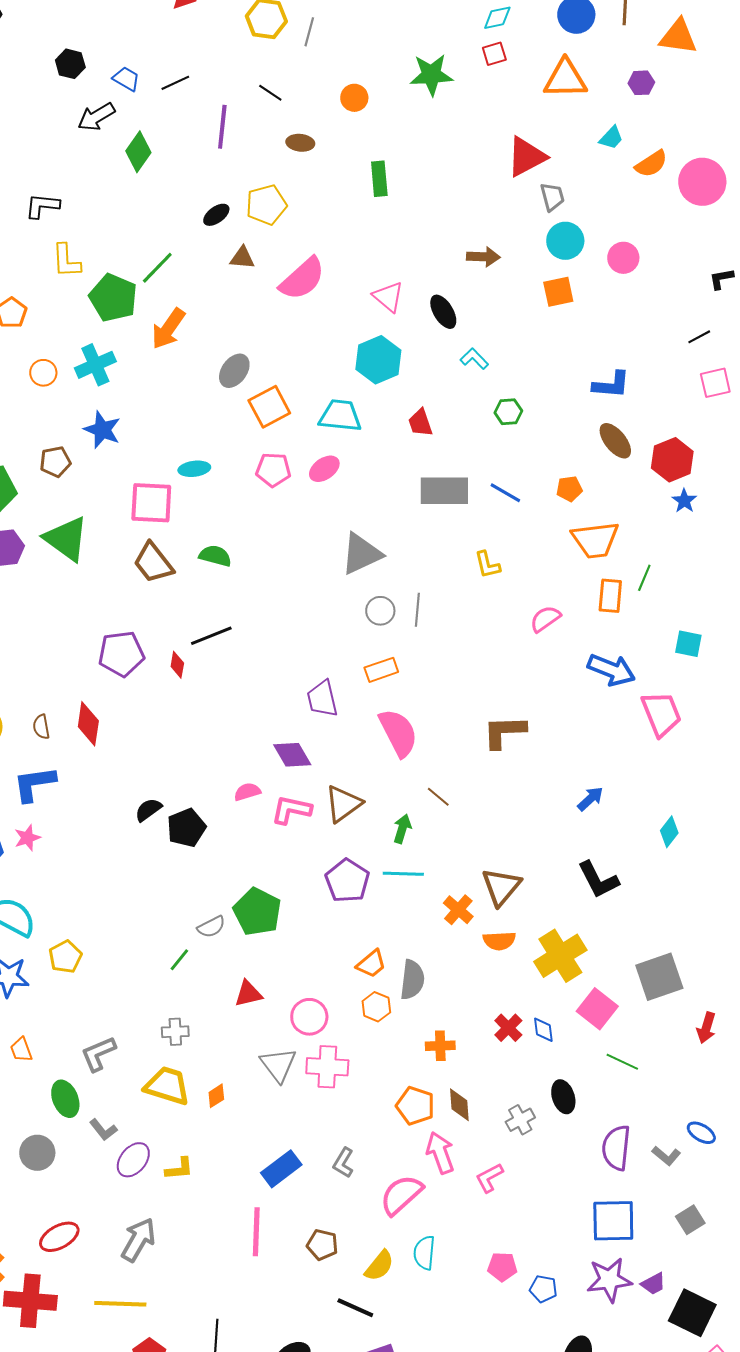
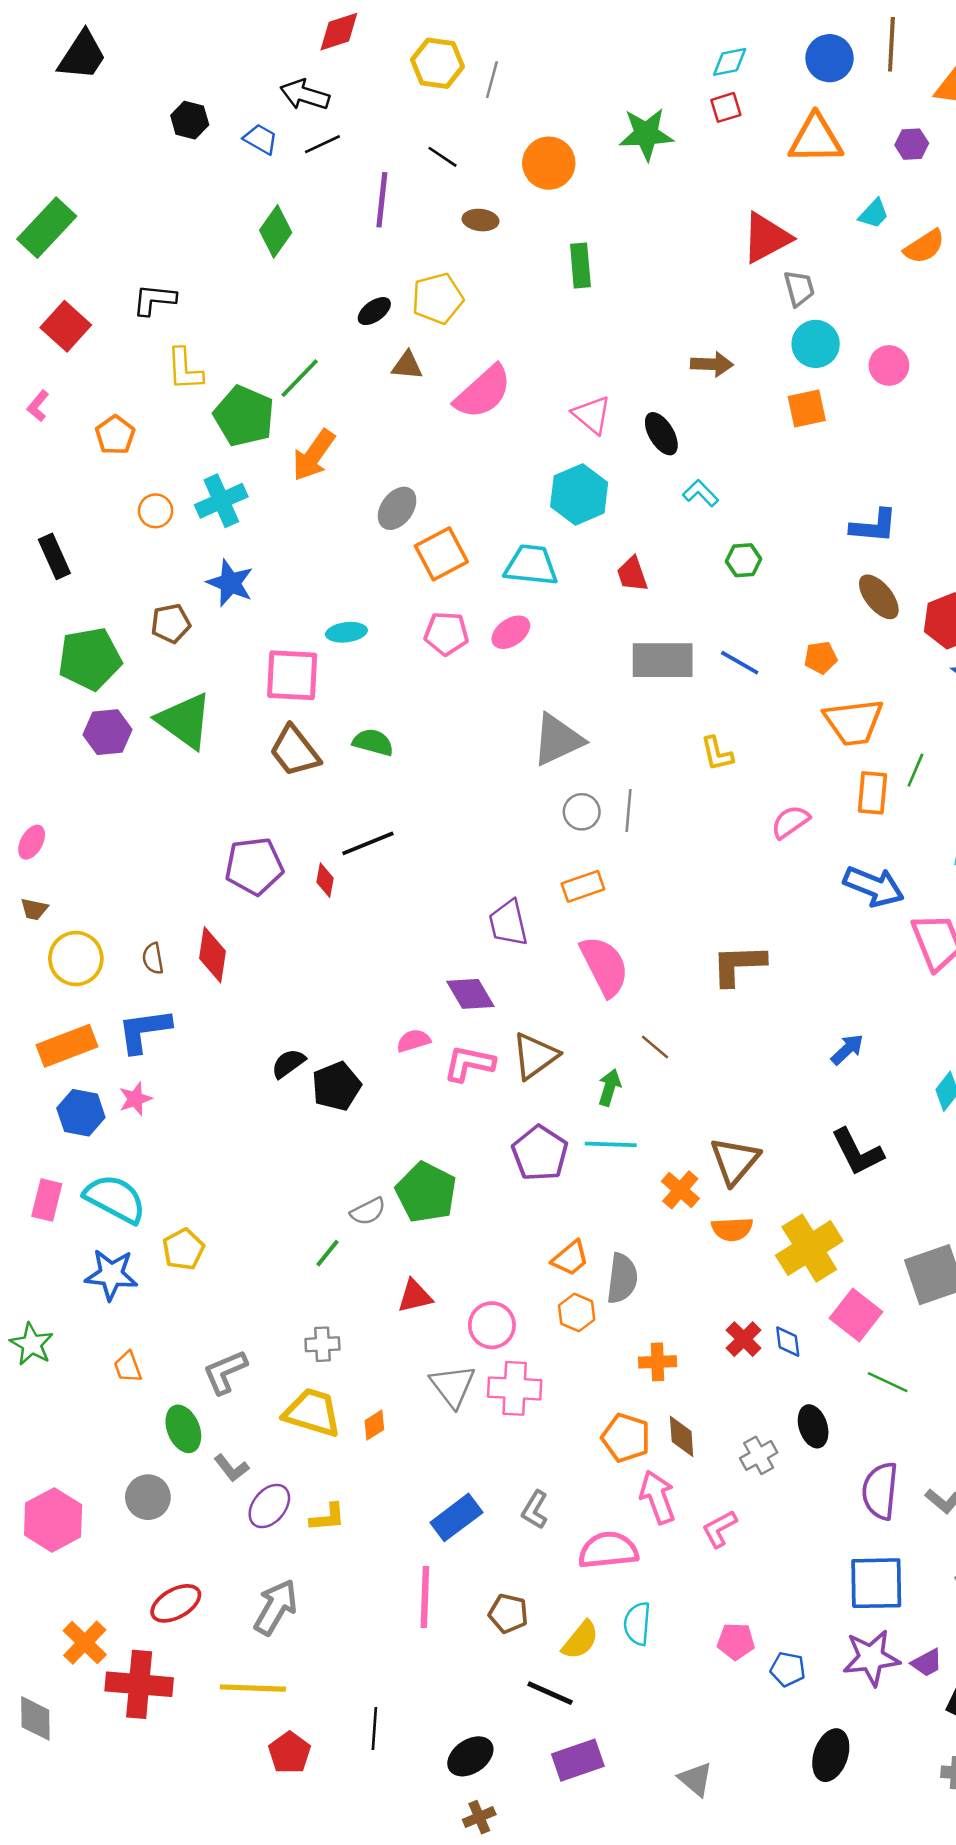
orange circle: (354, 98) -> (549, 163), size x1.5
black arrow: (96, 117) -> (305, 95), moved, turned 48
pink semicircle: (401, 1195) -> (608, 1550), turned 36

